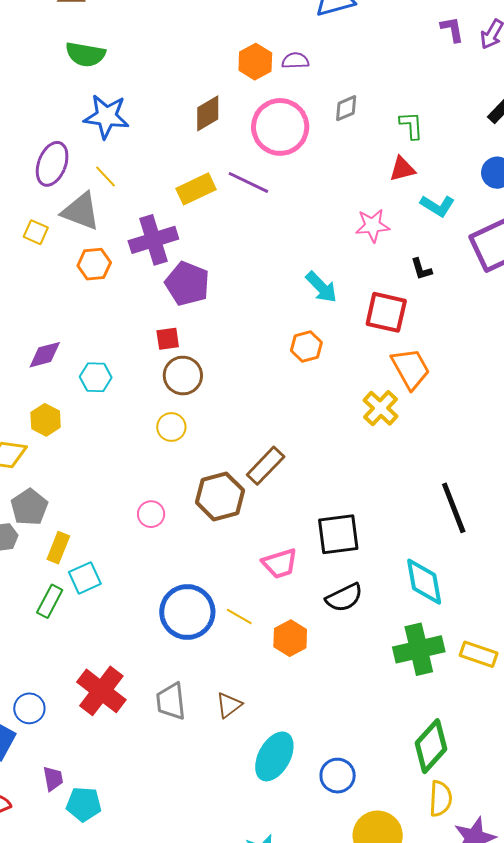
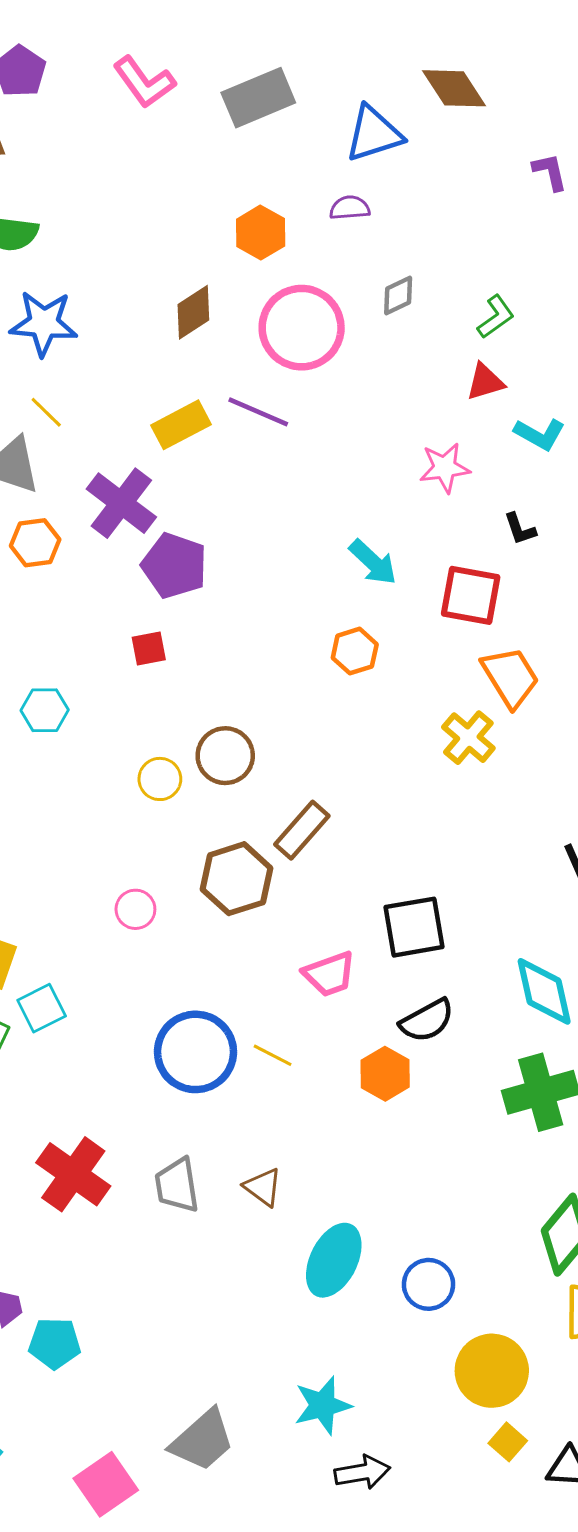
purple semicircle: (295, 61) -> (350, 208), moved
green L-shape: (411, 125) -> (496, 317), turned 60
purple cross: (153, 240) -> (121, 503), turned -33
brown circle: (183, 375) -> (225, 756), moved
orange hexagon: (290, 638) -> (385, 1074), moved
brown triangle: (229, 705) -> (263, 1187), turned -44

